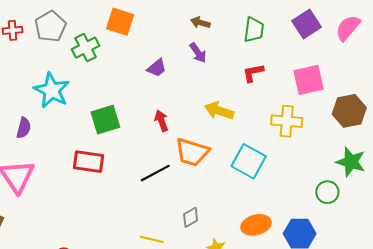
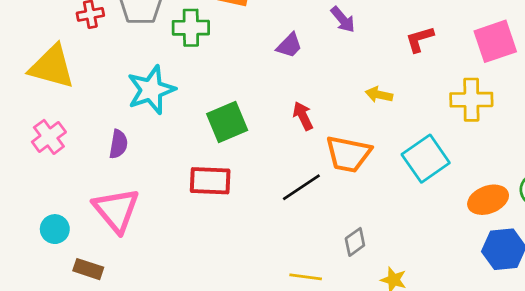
green cross: (86, 48) -> (191, 28), turned 32
cyan star: (52, 90) -> (151, 90), turned 30
yellow arrow: (219, 111) -> (379, 95), size x0.7
cyan square: (249, 161) -> (426, 159), turned 32
orange ellipse: (256, 225) -> (488, 200), moved

